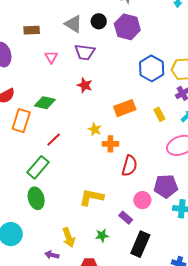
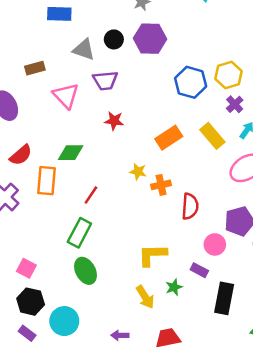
pink triangle: (51, 57) -> (66, 96), size x1.6
yellow rectangle: (159, 114) -> (212, 136), size x1.5
green star: (102, 236) -> (174, 287), moved
yellow arrow: (69, 237) -> (145, 297), moved

